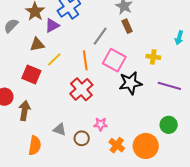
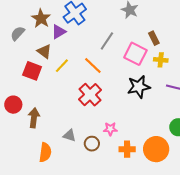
brown rectangle: (127, 26) -> (154, 38), moved
brown triangle: (37, 45) -> (44, 51), turned 49
orange line: (85, 60) -> (93, 65), turned -36
pink square: (114, 60) -> (135, 54), moved
red square: (31, 75) -> (32, 71), moved
orange cross: (117, 145) -> (127, 149), turned -35

